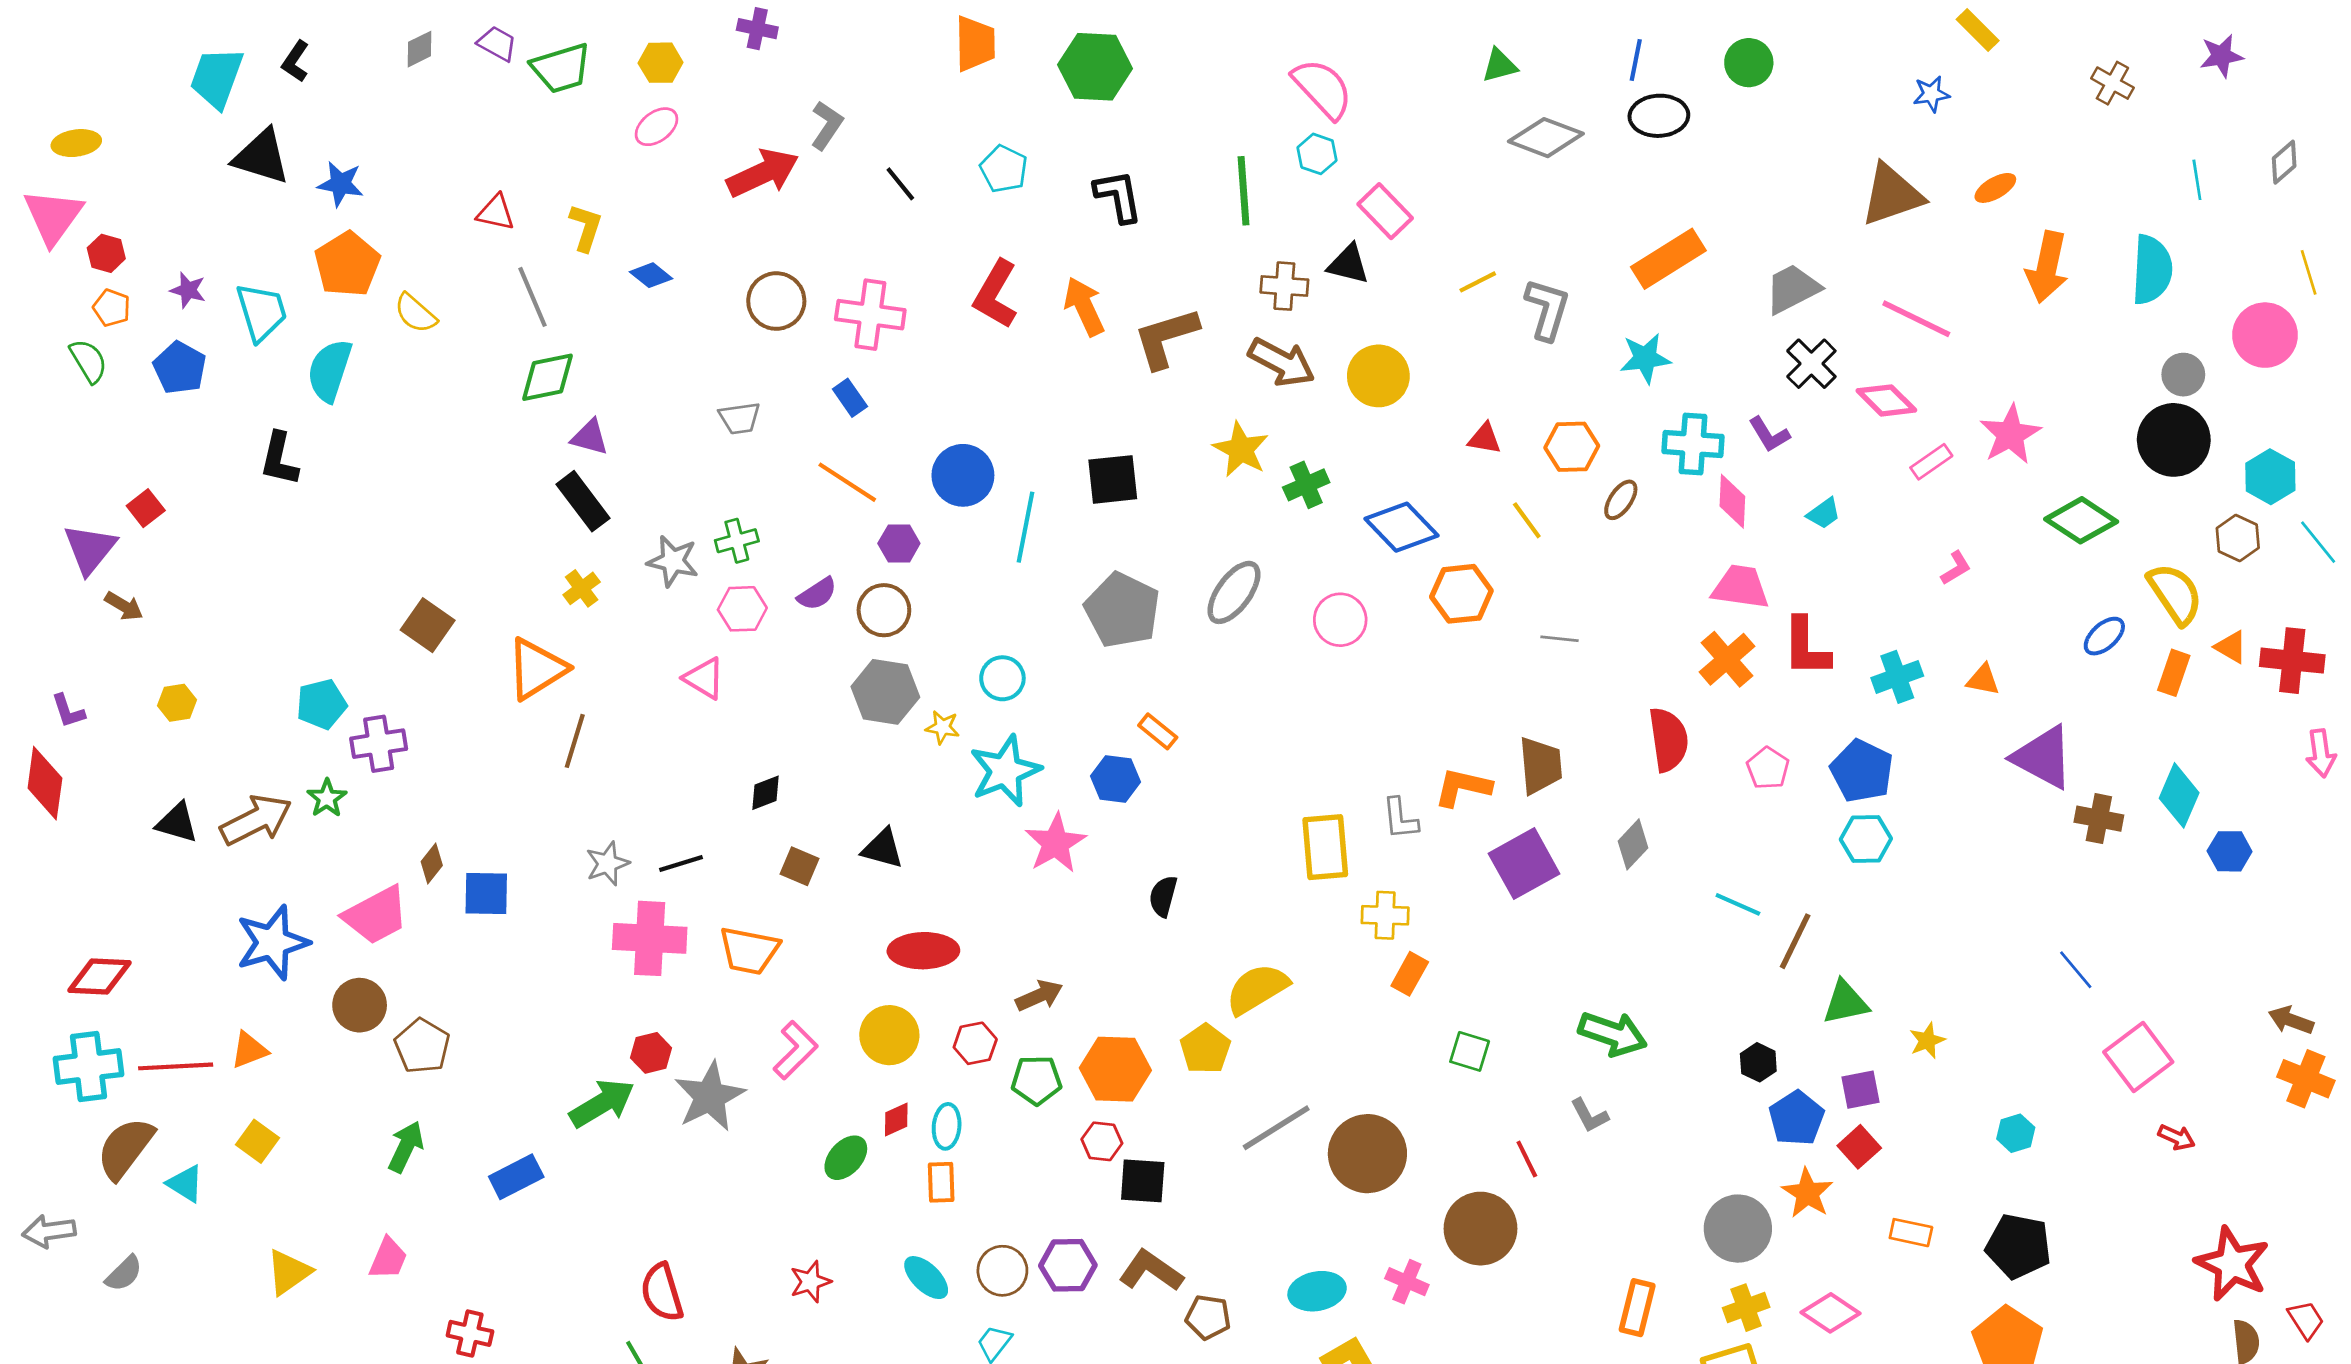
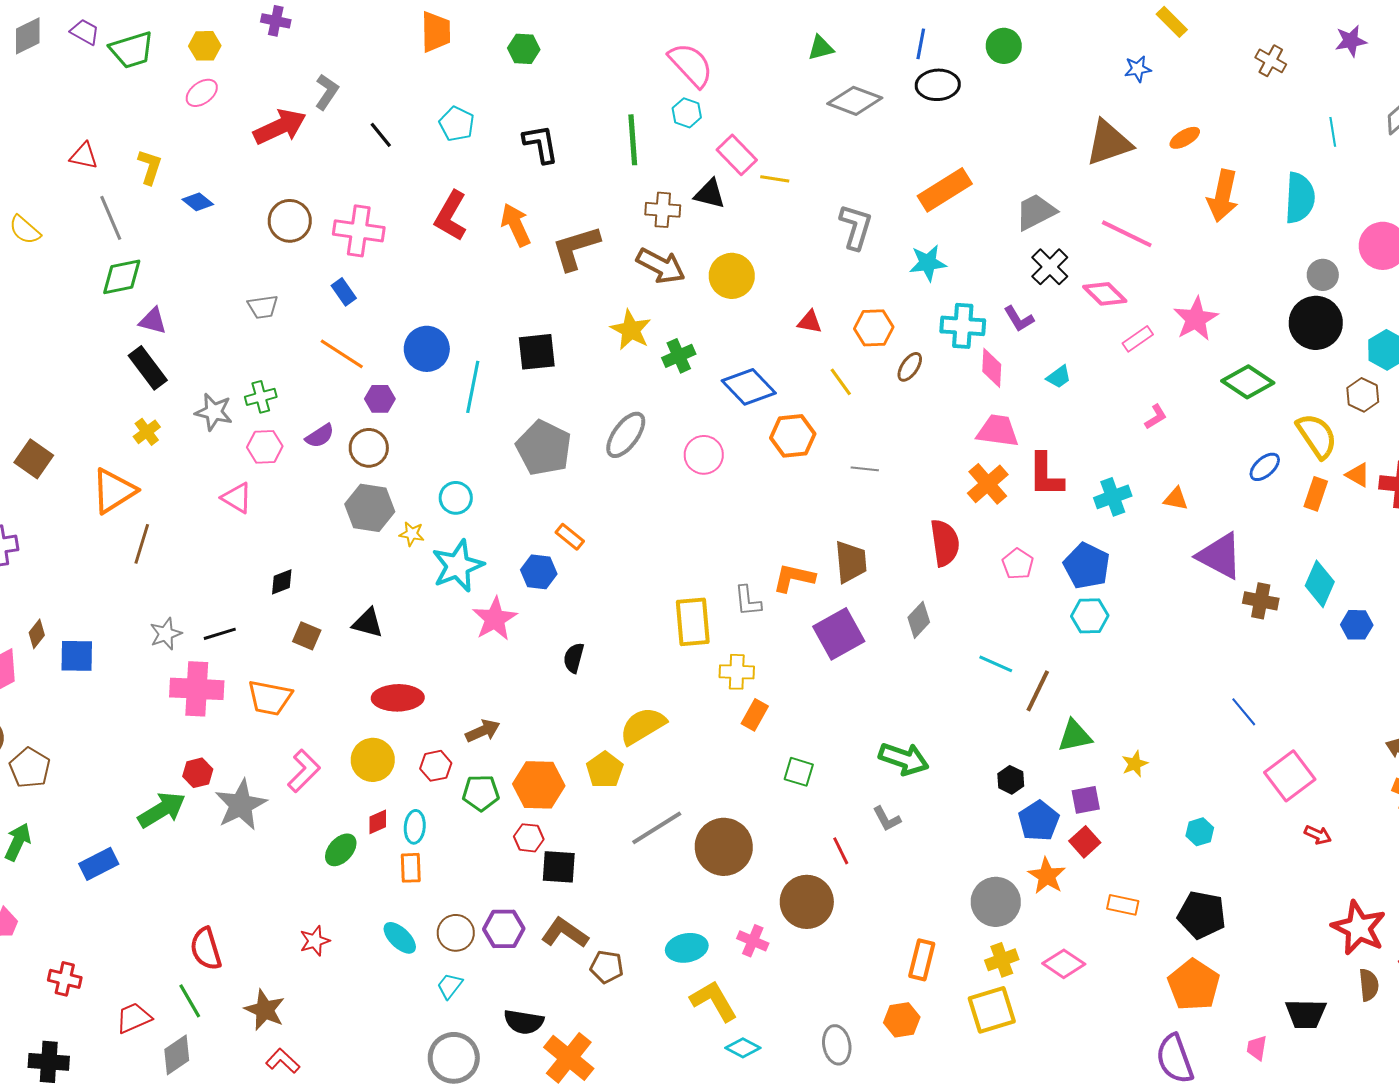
gray diamond: (419, 49) -> (28, 36), size x1.4
green hexagon: (1095, 67) -> (524, 49), size x0.6
yellow line: (1478, 282) -> (775, 179), moved, turned 36

